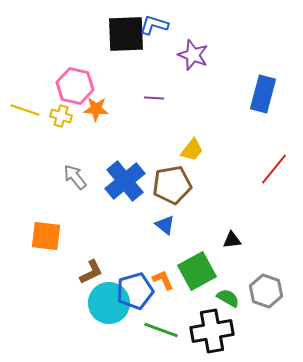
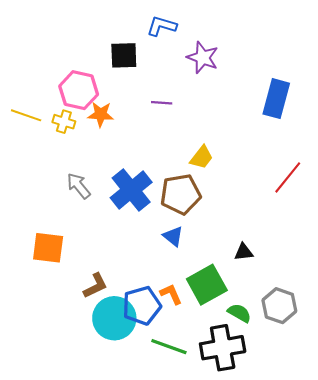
black square: (126, 34) -> (124, 55), moved, size x0.7

